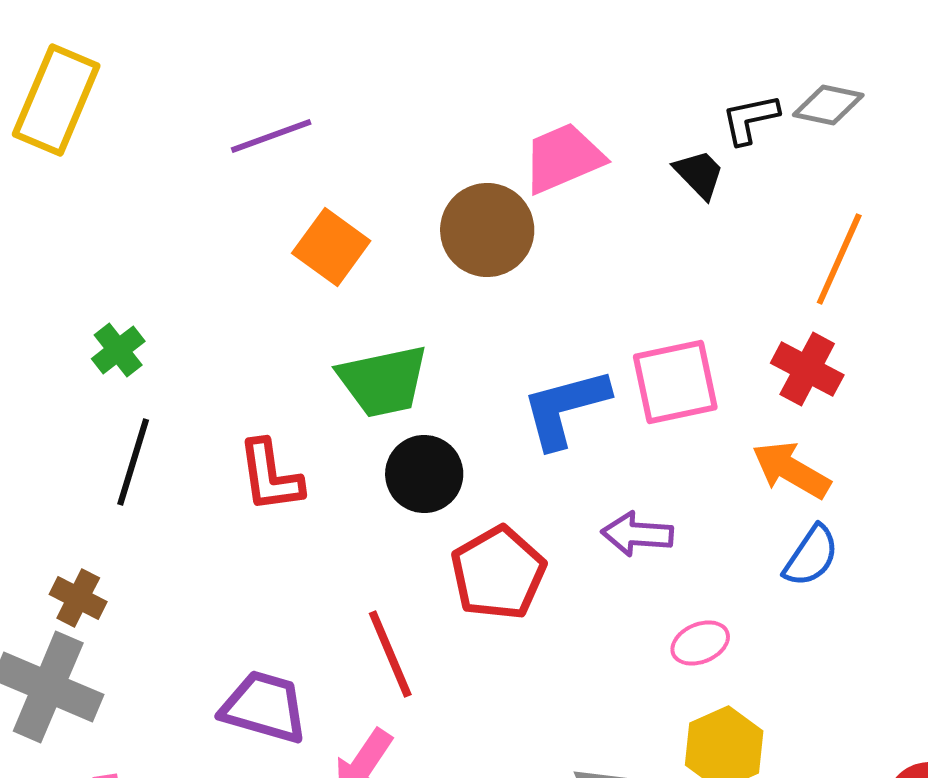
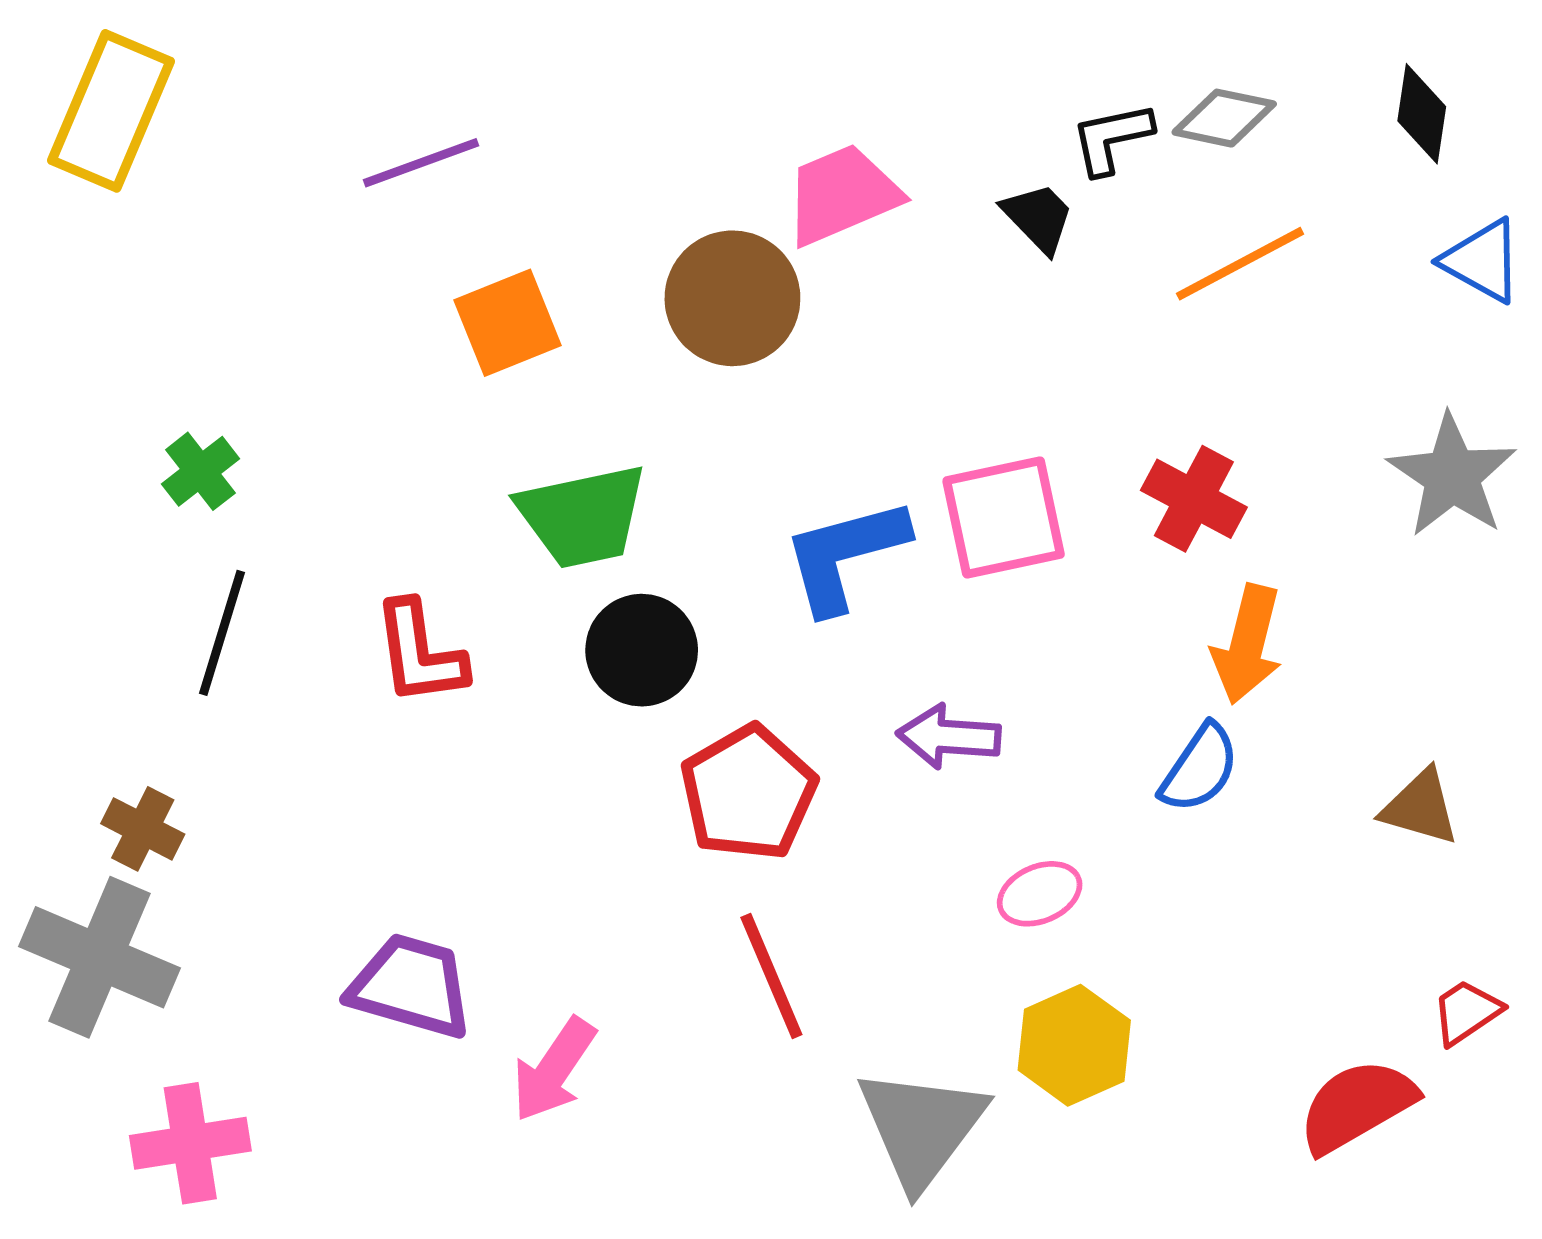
orange square: (331, 247) -> (508, 323), turned 32
orange line: (839, 259) -> (1240, 264), moved, turned 38
orange arrow: (791, 470) -> (1247, 644), moved, turned -106
red line: (390, 654) -> (771, 976), moved

